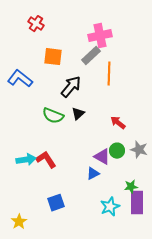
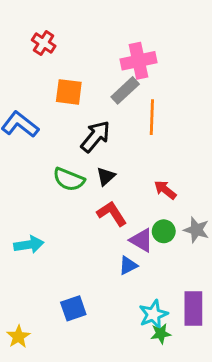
red L-shape: (46, 160) -> (112, 214), moved
green star: (131, 187) -> (161, 334), moved

